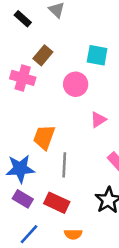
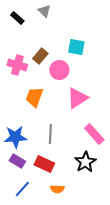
brown rectangle: (43, 55) -> (40, 56), moved
pink triangle: (98, 120) -> (77, 98), size x1.6
orange trapezoid: (44, 137) -> (34, 97), moved

